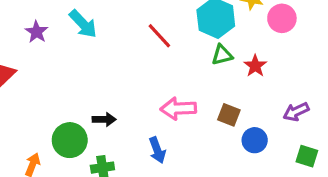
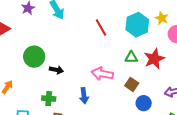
green triangle: (222, 55) -> (131, 57), moved
red star: (255, 66) -> (154, 59), size x1.5
green circle: (70, 140) -> (34, 57), moved

